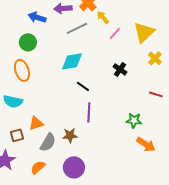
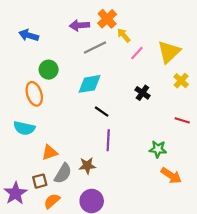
blue arrow: (37, 17) -> (29, 35), moved
green circle: (28, 42) -> (49, 70), moved
brown square: (17, 135) -> (40, 181), moved

